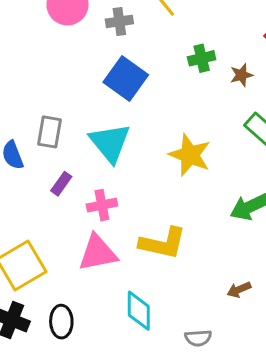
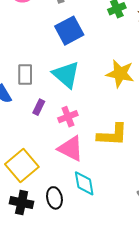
blue square: (126, 79) -> (69, 31), turned 36
pink triangle: (98, 253) -> (71, 149), turned 48
cyan diamond: (139, 311) -> (84, 183), moved

